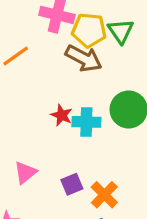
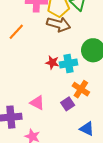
pink triangle: (25, 173) -> (37, 103), turned -42
orange cross: (104, 195) -> (81, 89), moved

